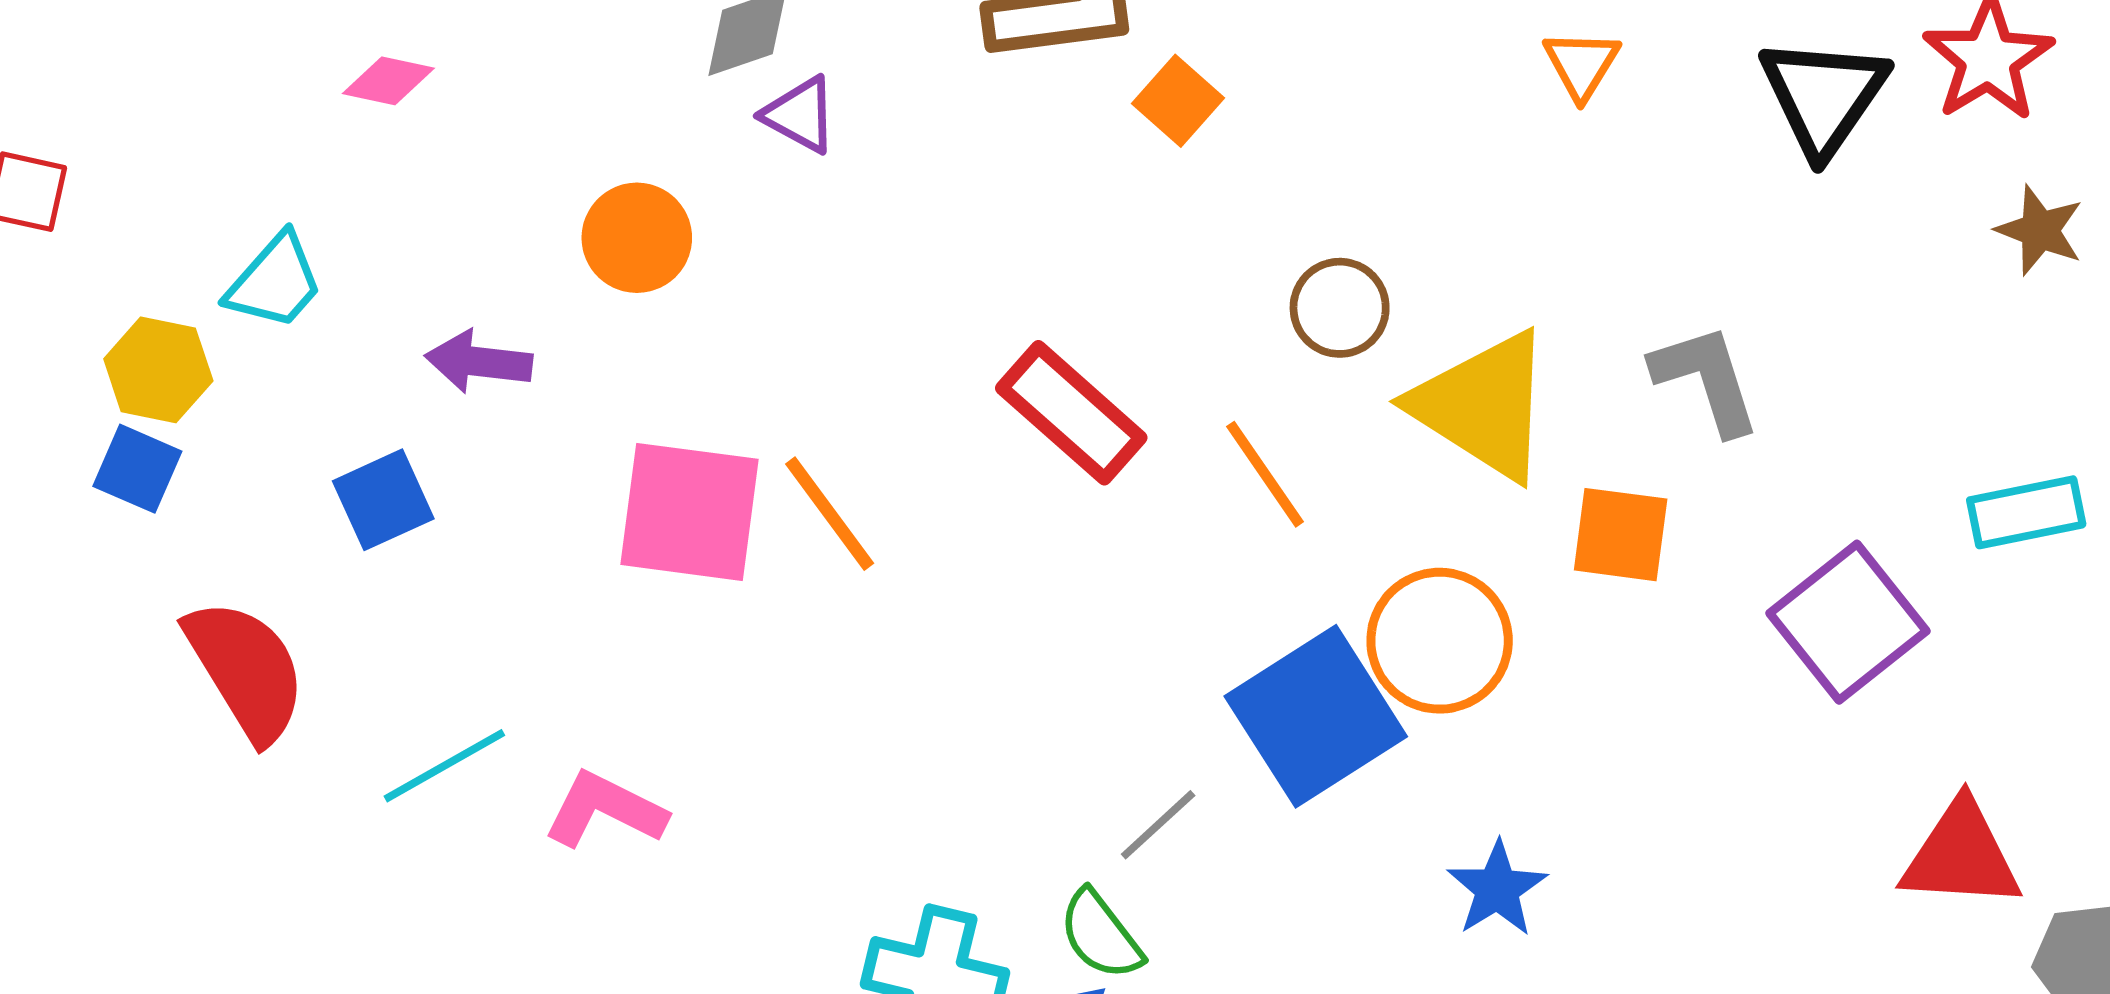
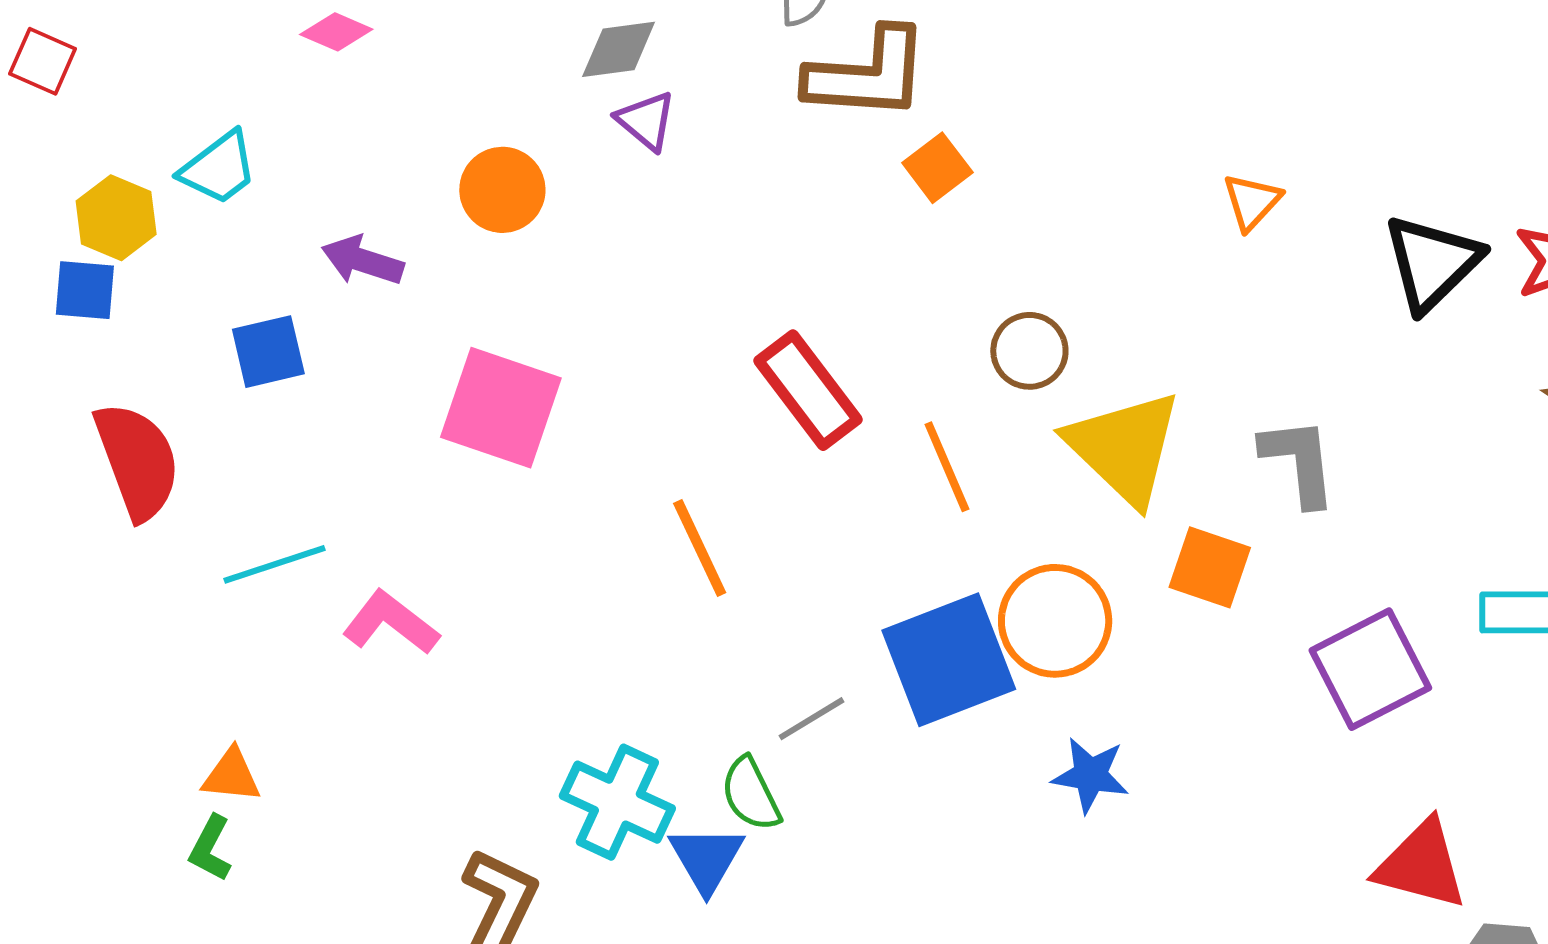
blue square: (137, 469) -> (85, 290), turned -30
orange line: (830, 514) -> (700, 548), moved
blue star: (1497, 889) -> (1090, 775), moved, turned 30

